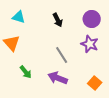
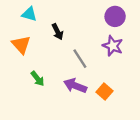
black arrow: (58, 20) -> (58, 32), moved
orange square: (95, 83) -> (104, 92), moved

